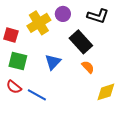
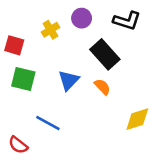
yellow cross: (39, 23) -> (51, 30), size x0.6
orange semicircle: (88, 67) -> (102, 87), moved
red semicircle: (14, 87) -> (18, 145), moved

